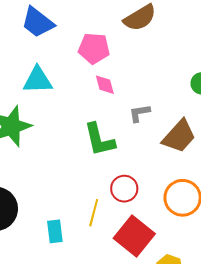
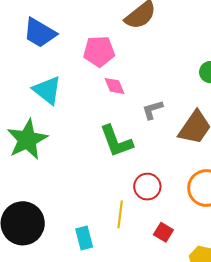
cyan triangle: (38, 80) -> (47, 90), turned 48
red square: (134, 236) -> (163, 232), size x0.5

